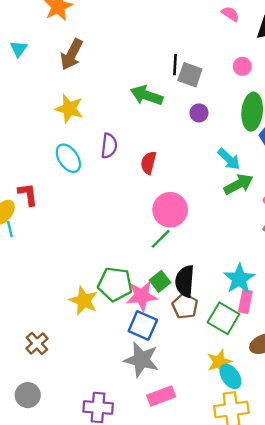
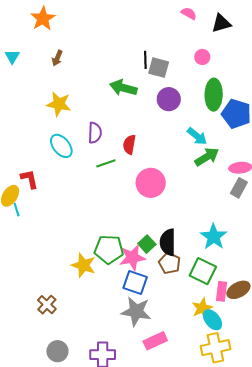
brown arrow: (72, 54) -> (57, 58), size x0.6
purple circle: (199, 113) -> (169, 99), size x1.5
green line: (161, 239) -> (106, 163), moved, turned 30
pink rectangle: (245, 301) -> (221, 291), moved
gray circle: (28, 395) -> (57, 351), moved

